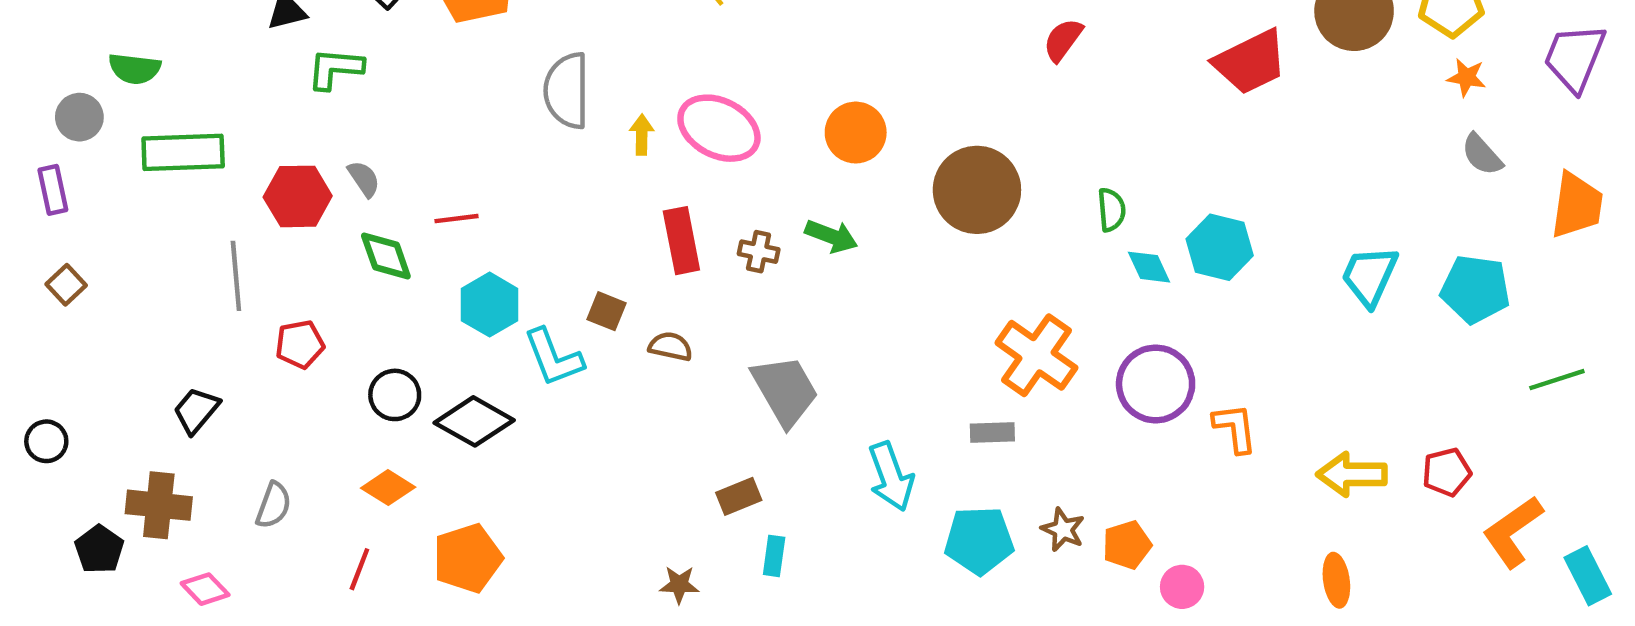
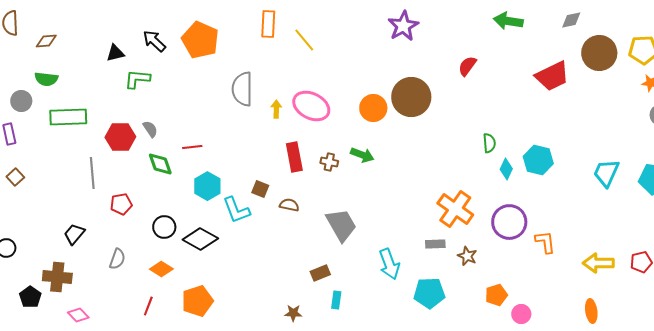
brown circle: (977, 190) -> (411, 97), moved
cyan diamond: (1149, 267) -> (506, 169), turned 50
gray semicircle: (273, 505) -> (117, 259), moved
brown star: (1063, 529) -> (467, 256), moved

